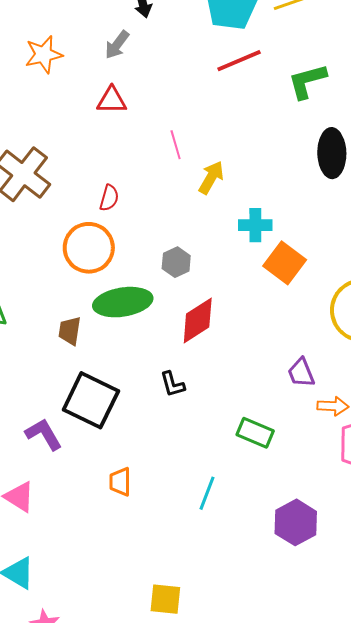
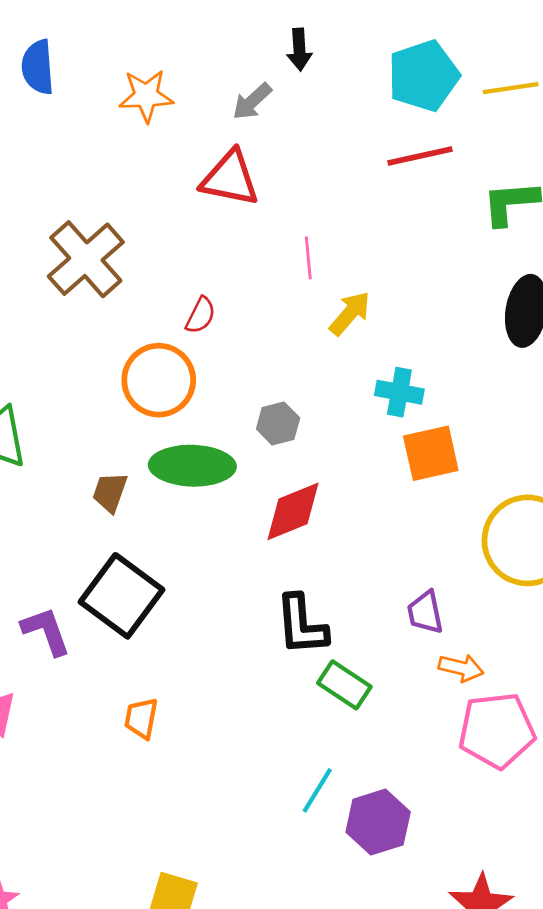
red triangle: (112, 100) -> (230, 178), size x1.4
orange square: (285, 263) -> (431, 453), turned 30
black L-shape: (172, 384) -> (301, 625), moved, size x1.6
cyan line: (207, 493) -> (317, 790), moved

